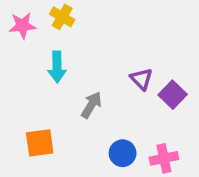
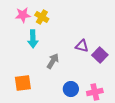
yellow cross: (62, 17) -> (42, 17), moved
pink star: (22, 26) -> (23, 15), moved
purple triangle: (142, 79) -> (82, 46), turned -32

